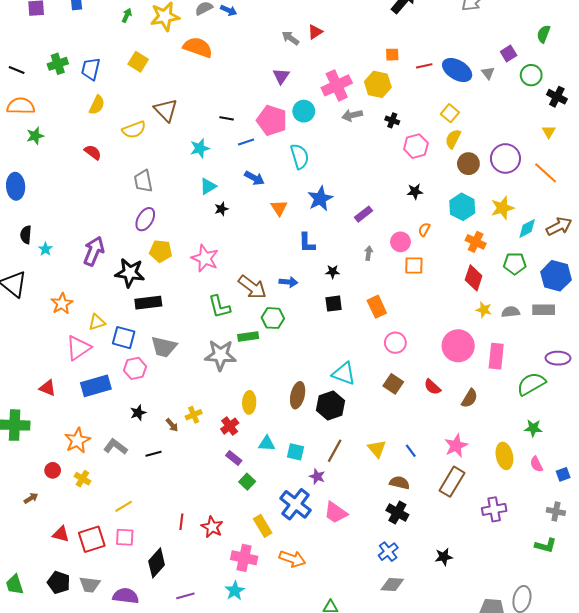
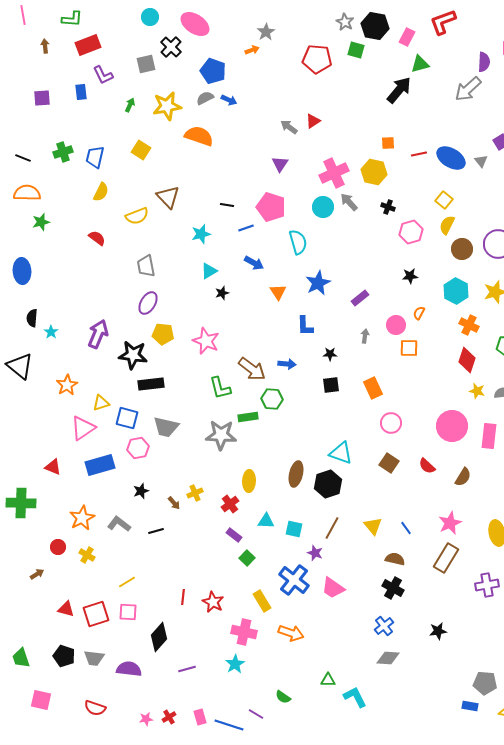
cyan circle: (304, 111) -> (323, 207), moved
gray arrow: (352, 115) -> (349, 202), turned 60

